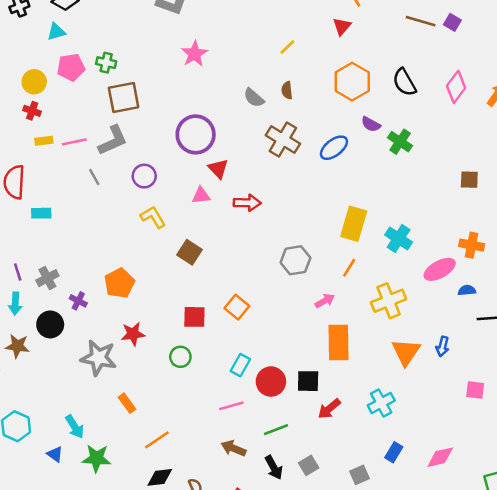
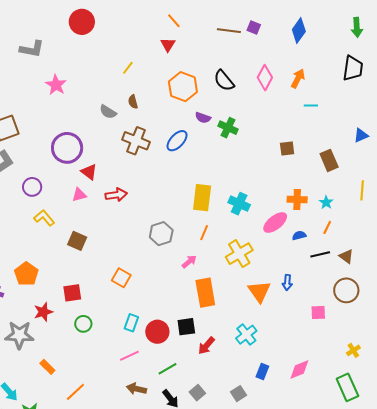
red square: (194, 317) -> (72, 293), moved

